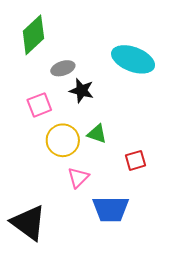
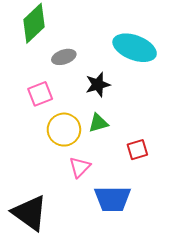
black star: (82, 91) -> (98, 85), moved, turned -30
green triangle: (97, 134) -> (98, 123), turned -35

